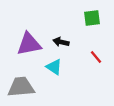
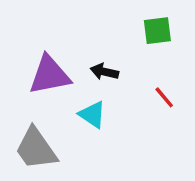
gray trapezoid: (21, 87) -> (36, 149), turned -120

